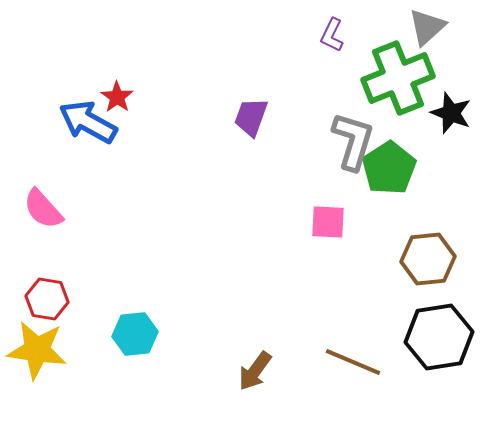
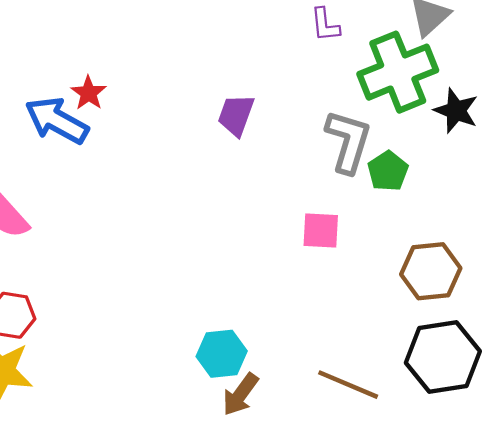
purple L-shape: (332, 35) -> (325, 25), turned -32
green pentagon: (389, 168) -> (388, 171), size x0.7
cyan hexagon: (135, 334) -> (222, 354), moved

